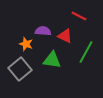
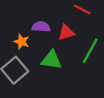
red triangle: (65, 36) -> (66, 32), turned -42

